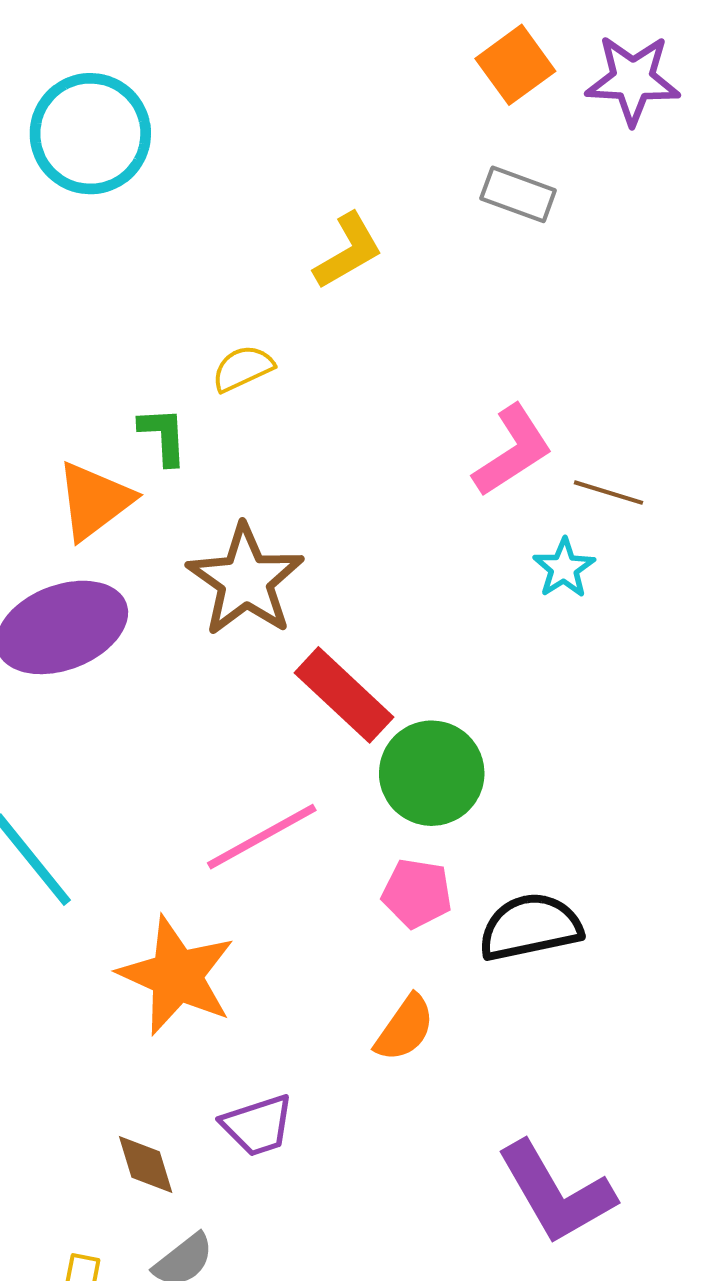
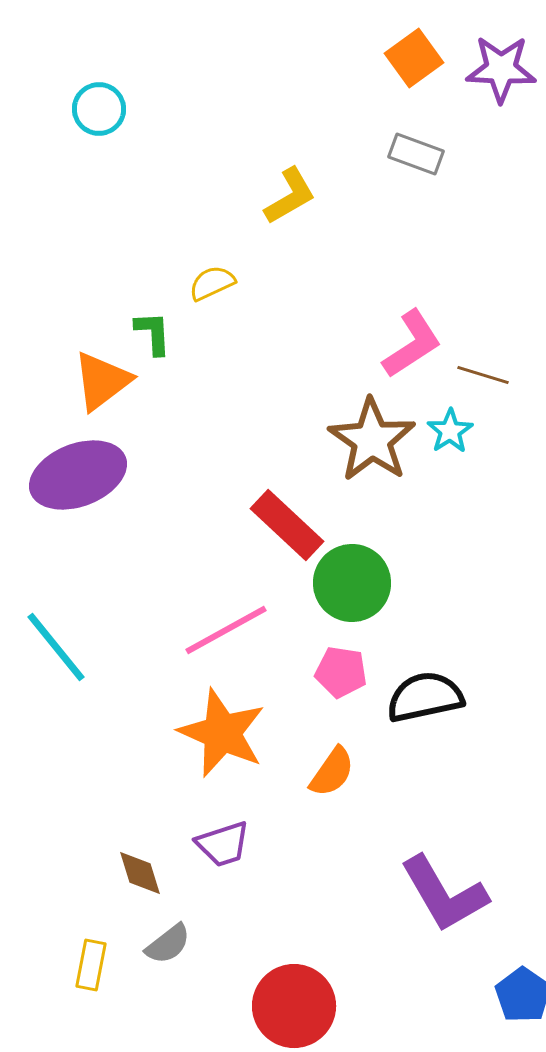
cyan circle: (90, 134) -> (99, 109), size x0.6
brown star: (246, 580) -> (372, 440), moved
orange star: (177, 976) -> (222, 733), moved

